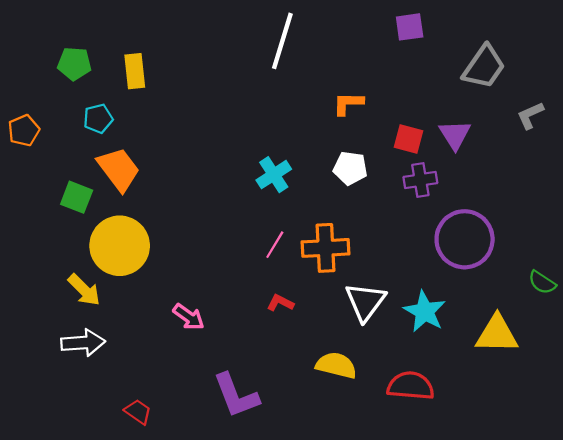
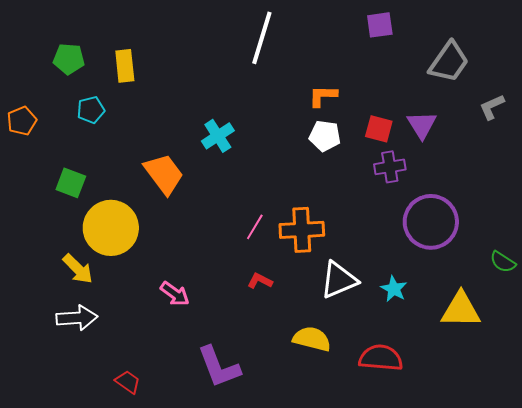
white pentagon: (350, 168) -> (325, 136), moved
orange trapezoid: (119, 169) -> (164, 174), moved
cyan cross: (274, 175) -> (218, 136), moved
white triangle: (365, 302) -> (339, 280), turned 30
cyan star: (425, 311) -> (394, 289), size x0.7

